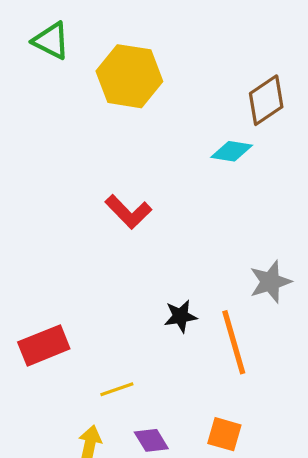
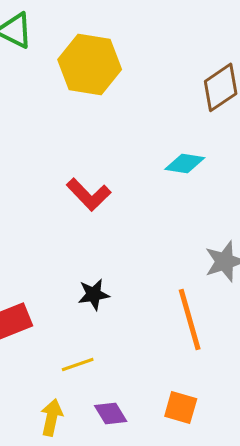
cyan diamond: (232, 151) -> (185, 163), moved
black star: (181, 316) -> (94, 294), moved

